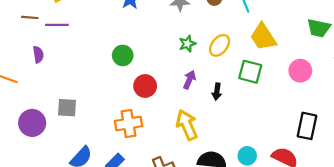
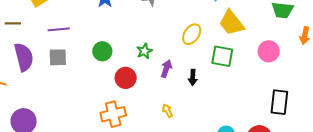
purple line: (57, 25) -> (59, 29), moved
green star: (187, 44) -> (144, 51), moved
purple semicircle: (38, 54) -> (24, 57), size x1.8
gray square: (67, 108) -> (58, 57), moved
yellow arrow: (187, 125) -> (168, 111), size x0.5

